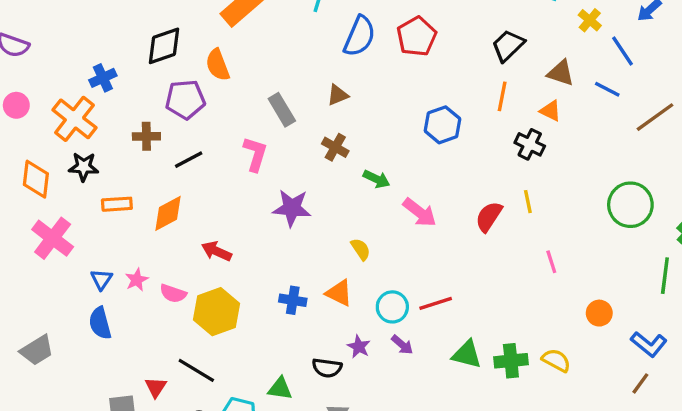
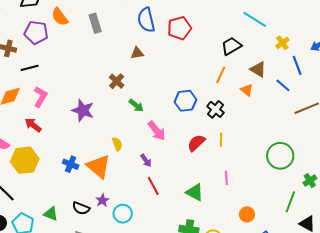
blue semicircle: (360, 36) -> (146, 20), turned 130
orange semicircle: (218, 65) -> (60, 17), turned -30
brown triangle: (338, 95) -> (137, 53), moved
gray rectangle: (282, 110) -> (95, 23), moved
blue hexagon: (442, 125) -> (185, 101), moved
black cross: (530, 144) -> (216, 109), moved
pink L-shape: (255, 154) -> (40, 97), moved
orange triangle: (339, 293) -> (99, 166), size x1.5
red line: (436, 303) -> (153, 186), turned 66
cyan circle: (392, 307) -> (123, 214), moved
purple arrow: (402, 345) -> (146, 161), moved
green triangle: (467, 354) -> (195, 192), moved

